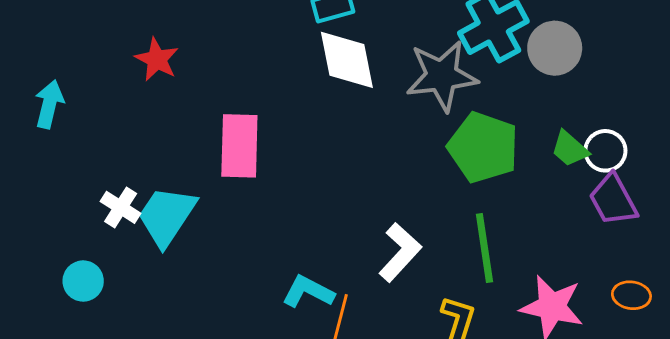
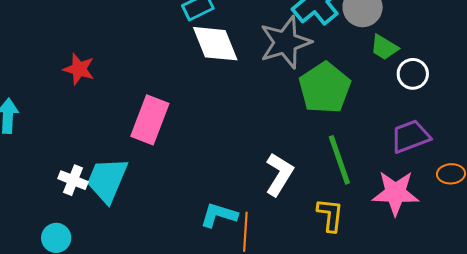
pink rectangle: (239, 146) -> (150, 120), turned 30
green pentagon: (483, 147) -> (325, 88), turned 30
green trapezoid: (570, 149) -> (384, 47), moved
purple trapezoid: (613, 200) -> (410, 136), moved, turned 108

